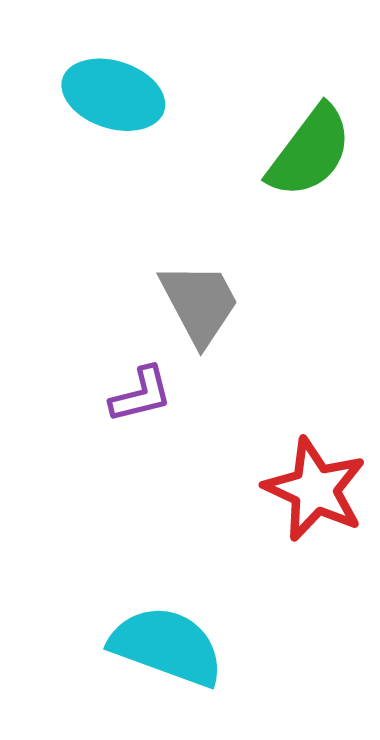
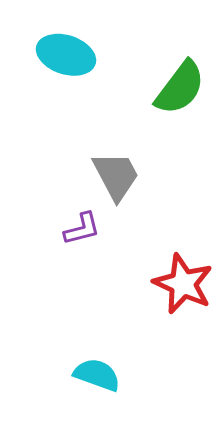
cyan semicircle: (167, 646) -> (97, 375), size x0.7

